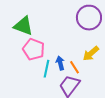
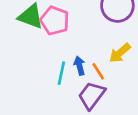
pink pentagon: (34, 49) -> (55, 21), moved

